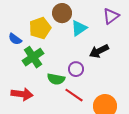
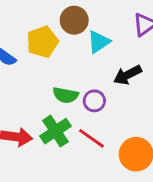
green cross: (33, 57) -> (55, 131), moved
green semicircle: (56, 79) -> (66, 95), moved

